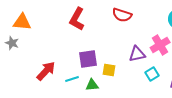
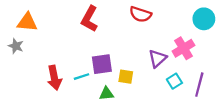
purple triangle: (137, 54) -> (157, 58), turned -30
red arrow: (46, 71) -> (54, 78), turned 125
cyan line: (72, 79) -> (82, 77), moved

